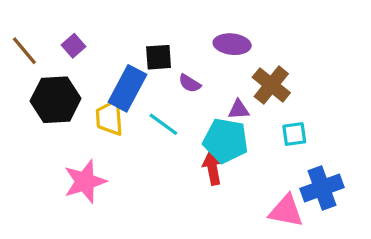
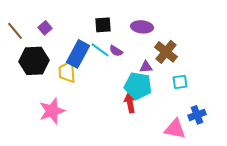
black square: (159, 57) -> (103, 25), moved
cyan line: (163, 124) -> (100, 50), moved
blue cross: (322, 188) -> (197, 115), size x0.7

